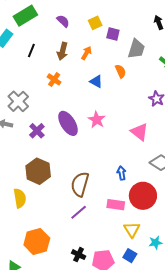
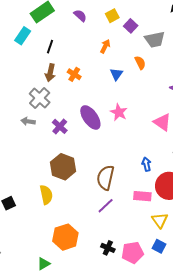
purple square: (113, 34) -> (131, 26), turned 32
gray trapezoid: (136, 49) -> (155, 40), turned 65
brown arrow: (63, 51) -> (50, 73), moved
blue triangle: (96, 81) -> (116, 74), turned 40

